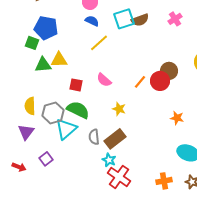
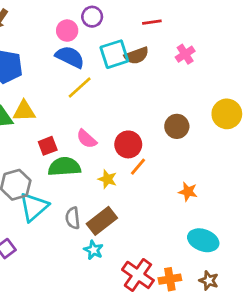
blue semicircle: (92, 21) -> (70, 57), size x1.5
red circle: (160, 81) -> (128, 144), moved
orange line: (140, 82) -> (138, 167), moved
red square: (76, 85) -> (48, 146), turned -32
green semicircle: (78, 110) -> (64, 167), moved, turned -30
red cross: (119, 177) -> (138, 275), moved

